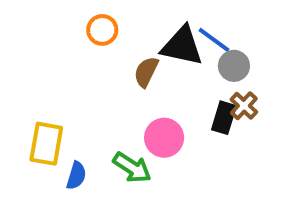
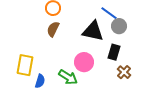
black triangle: (182, 46) -> (93, 31), moved
brown semicircle: (146, 72) -> (53, 29), moved
brown cross: (244, 106) -> (124, 72), moved

